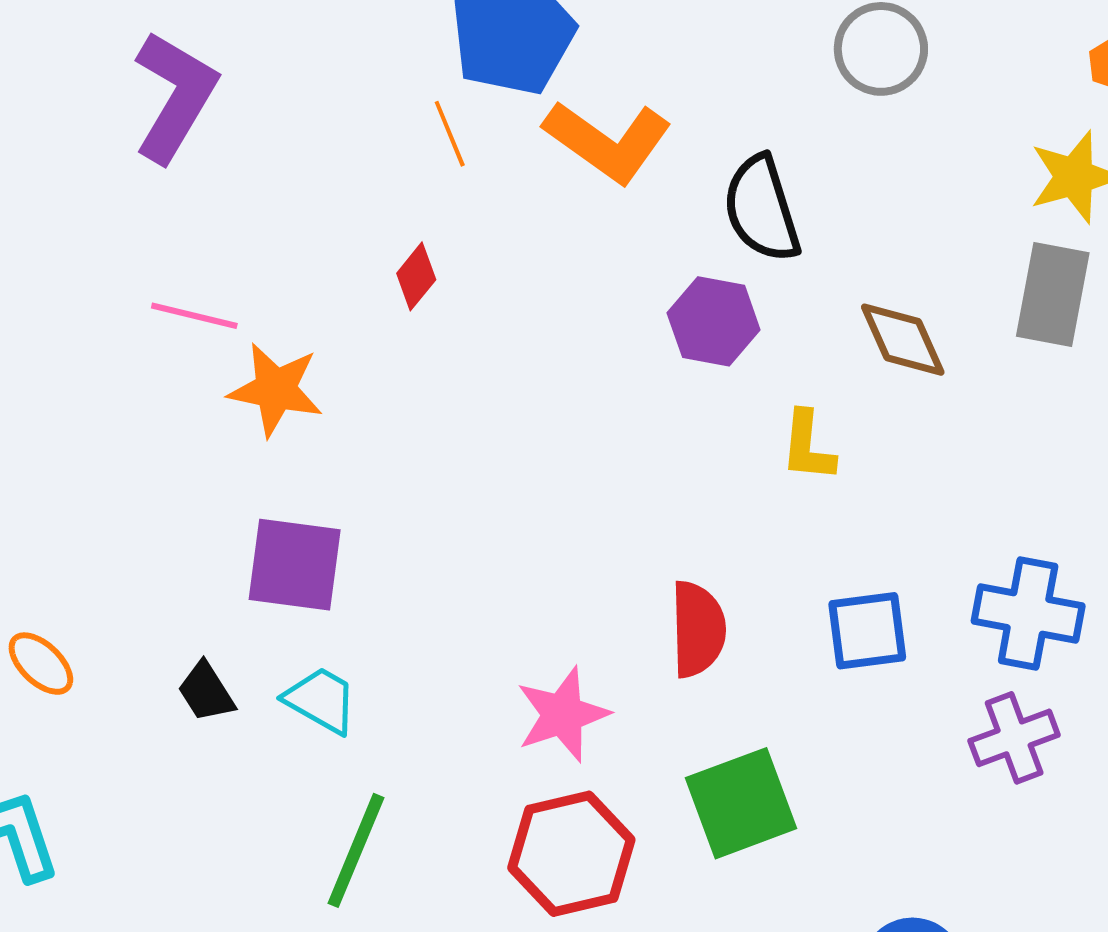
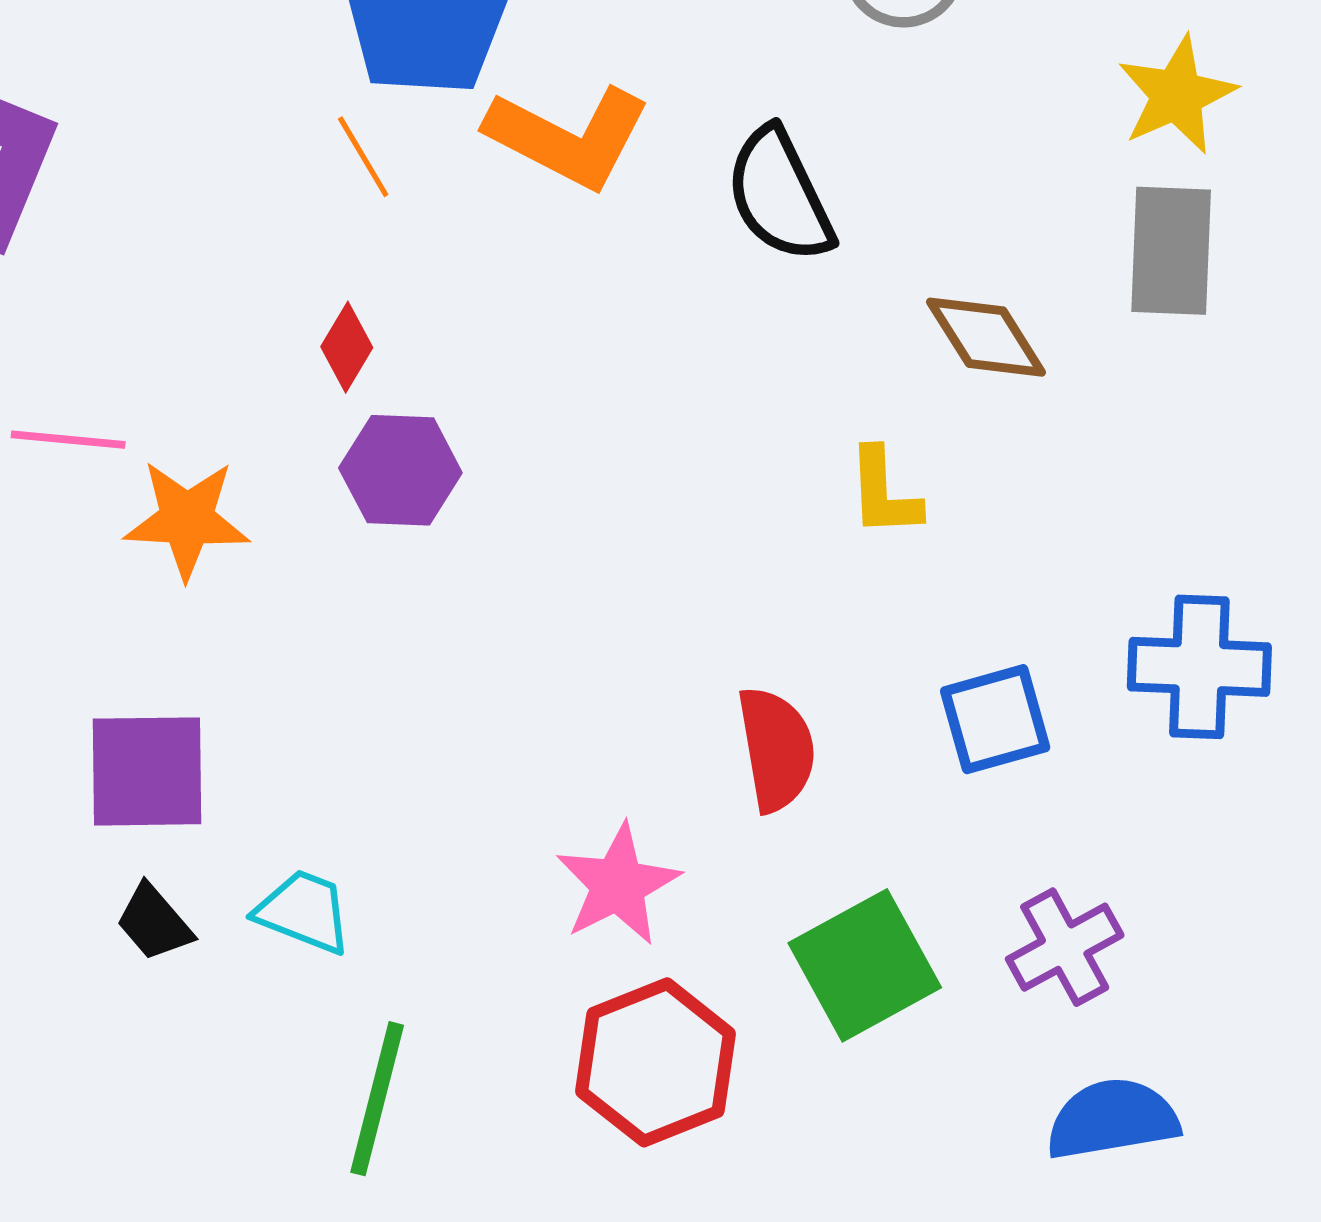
purple hexagon: (714, 321) -> (400, 470), moved
purple square: (295, 565) -> (147, 771), moved
purple cross: (1014, 738) -> (1065, 947), moved

